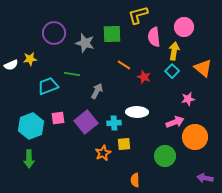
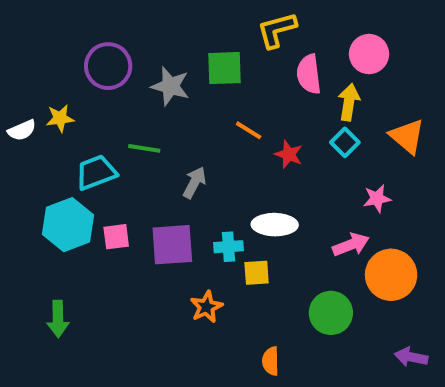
purple square: (86, 122) -> (172, 245), turned 35
cyan hexagon: (31, 126) -> (68, 225), moved
yellow square: (124, 144) -> (257, 273), moved

